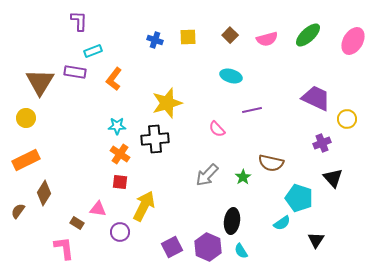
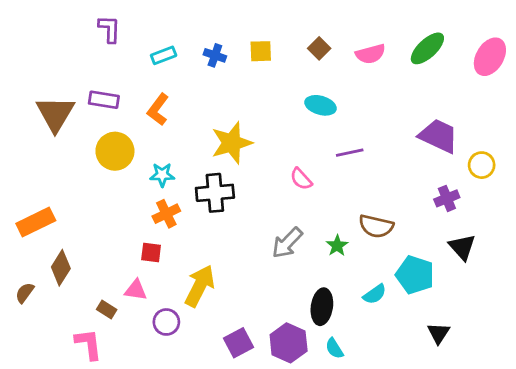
cyan rectangle: (93, 51) -> (164, 55), moved
yellow circle: (26, 118) -> (115, 151), moved, size x1.4
orange cross: (120, 154) -> (166, 214), turned 30
red square: (120, 182) -> (151, 253), moved
cyan semicircle: (282, 223) -> (375, 294), moved

